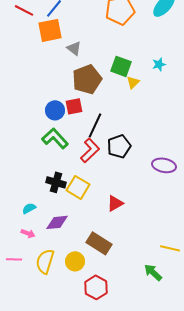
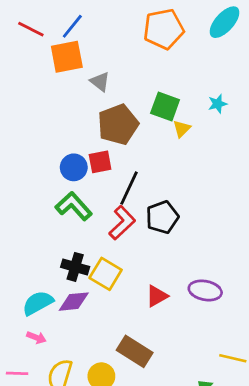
purple ellipse: (164, 165) -> (205, 290), moved
cyan semicircle: (29, 208) -> (38, 303), size x1.6
purple diamond: (57, 222) -> (74, 302), moved

